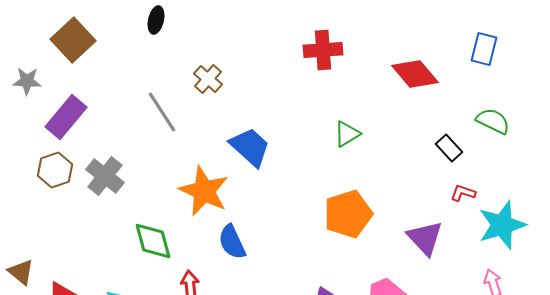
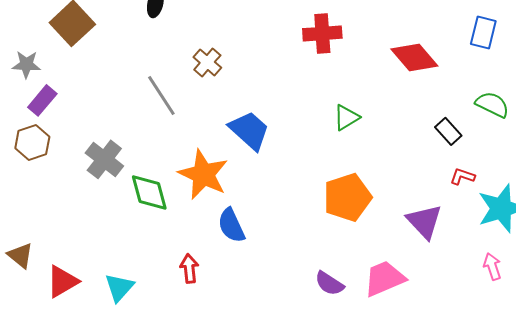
purple rectangle: (66, 117) -> (42, 100), moved, size x0.7
brown hexagon: (55, 170) -> (32, 142), moved
green diamond: (153, 241) -> (149, 192), moved

